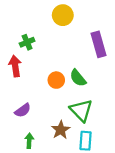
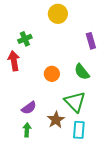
purple rectangle: (98, 44) -> (91, 41), size x0.7
green semicircle: (78, 78) -> (82, 72), moved
purple semicircle: (23, 110) -> (29, 108), moved

